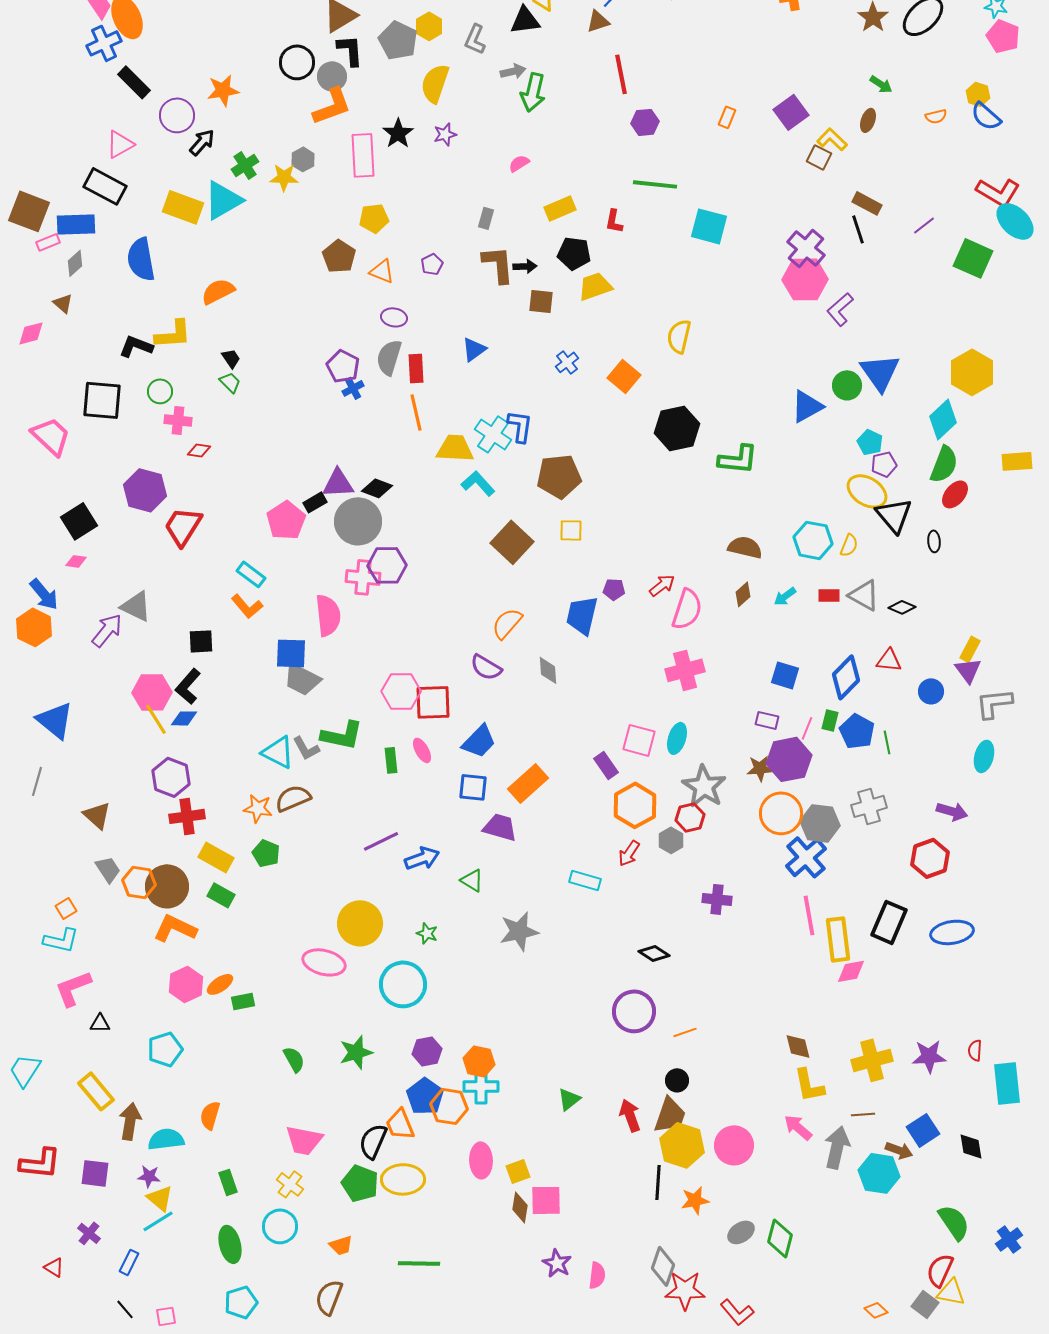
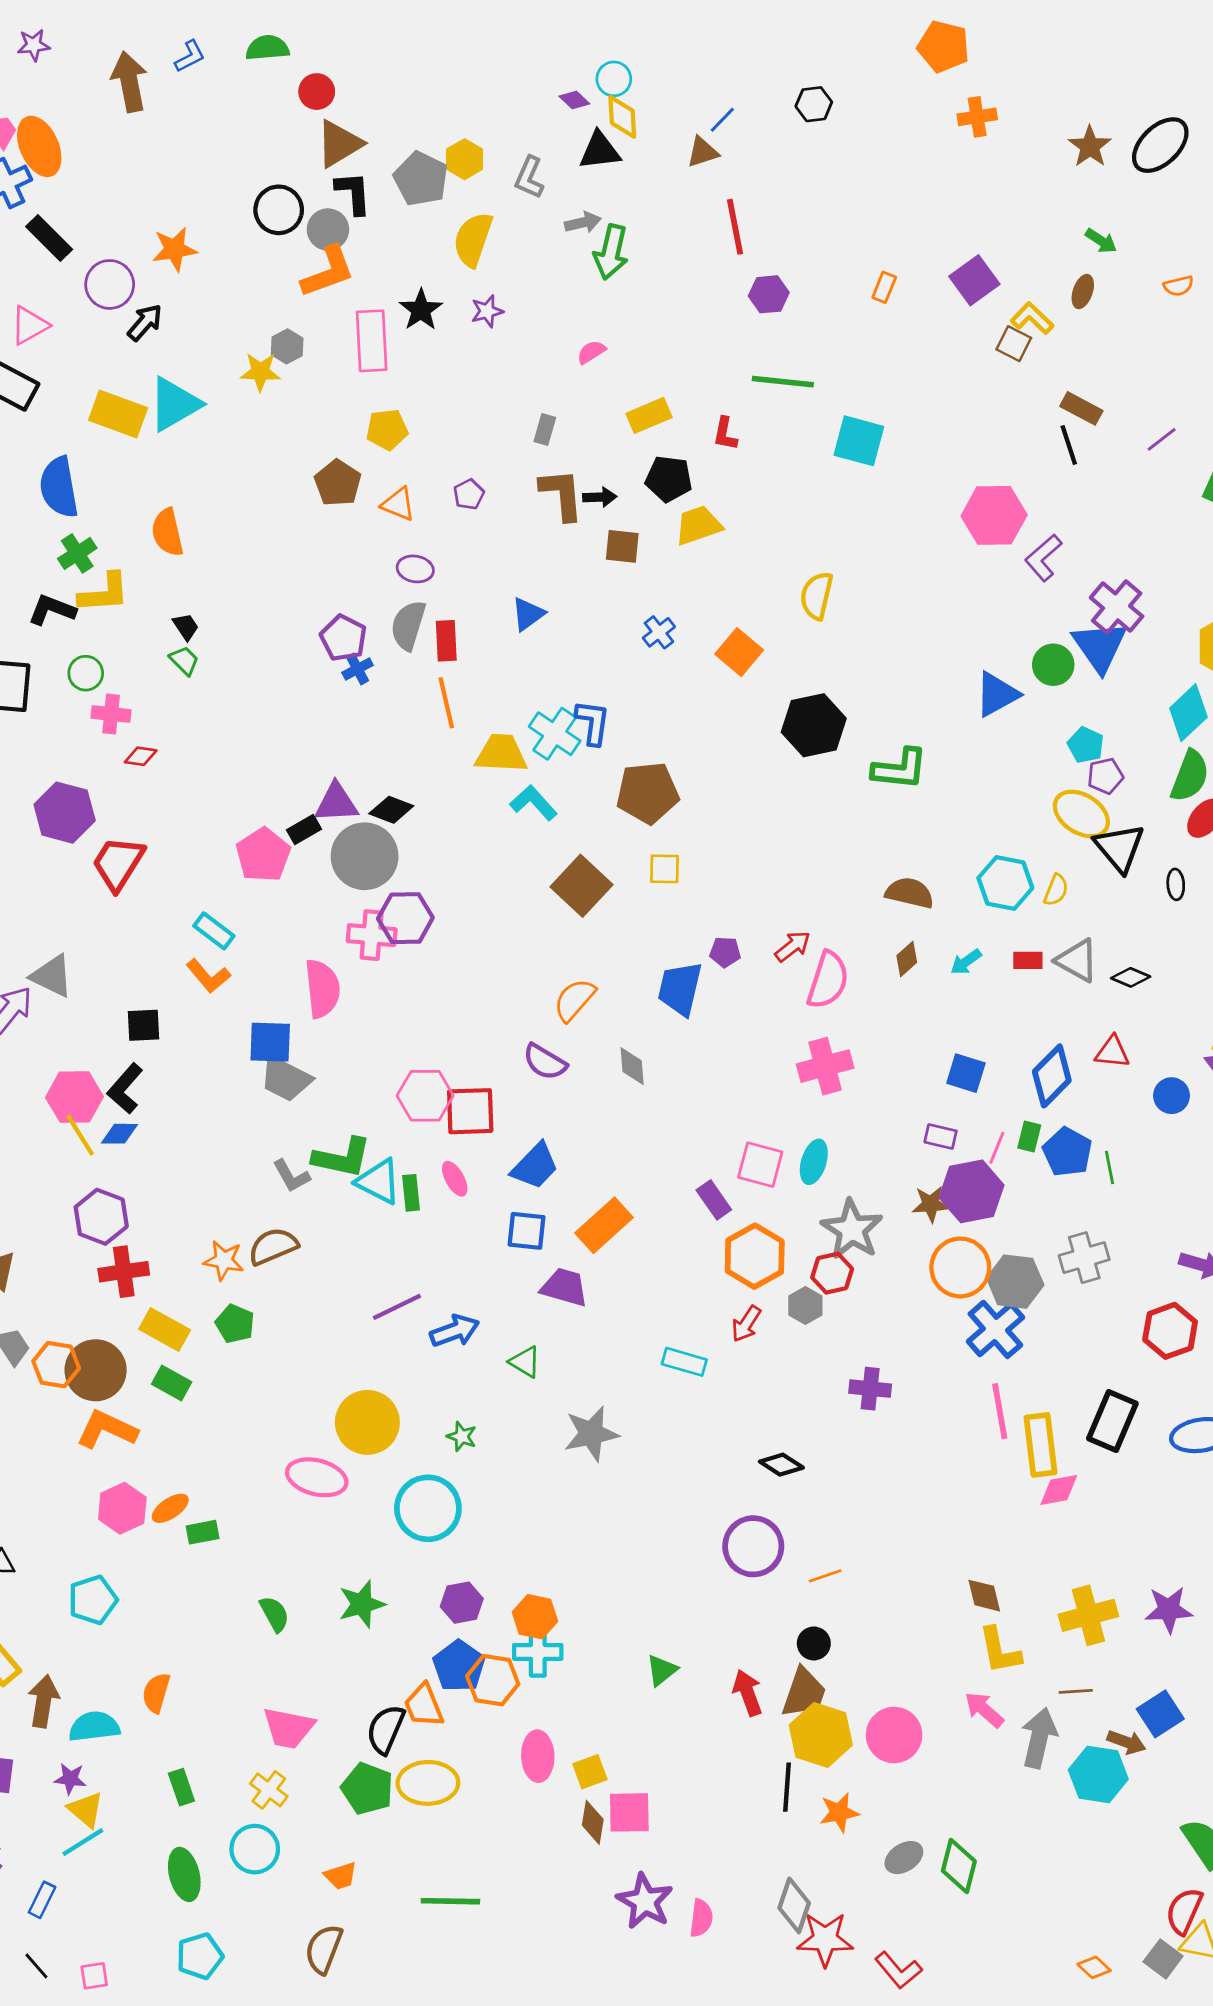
green cross: (245, 165) -> (77, 553), moved
purple cross: (806, 248) -> (1117, 607), moved
orange semicircle: (218, 291) -> (167, 532), turned -76
cyan triangle: (278, 752) -> (379, 1182), moved
purple star: (557, 1263) -> (645, 1901), size x1.4

